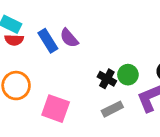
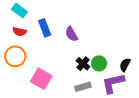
purple semicircle: (69, 38) -> (71, 34), moved
red semicircle: (14, 40) -> (19, 32), moved

